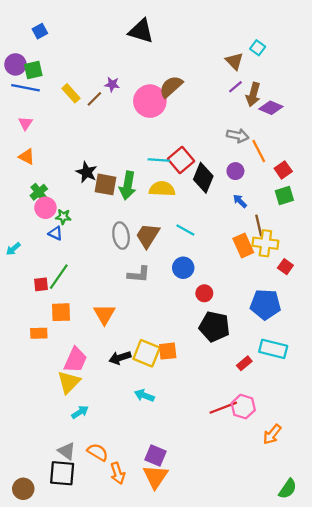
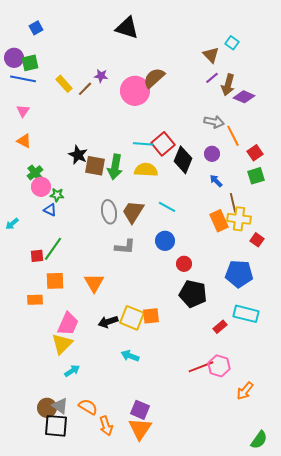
brown circle: (23, 489) -> (47, 408), moved

